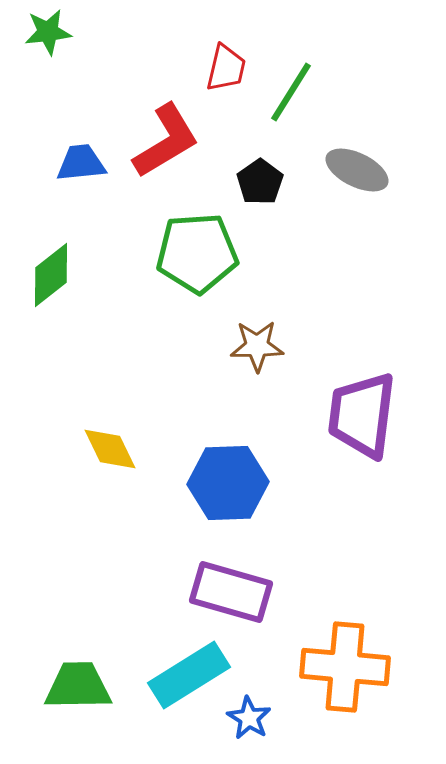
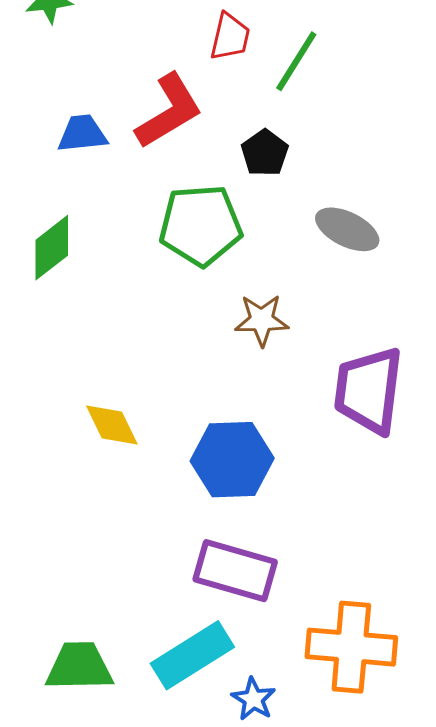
gray ellipse: (357, 170) -> (347, 229), moved

